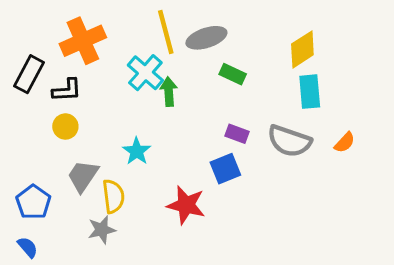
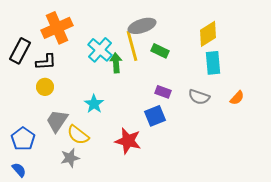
yellow line: (166, 32) -> (132, 46), moved
gray semicircle: (289, 141) -> (199, 97), size x0.7
yellow semicircle: (113, 196) -> (78, 135), turned 135

